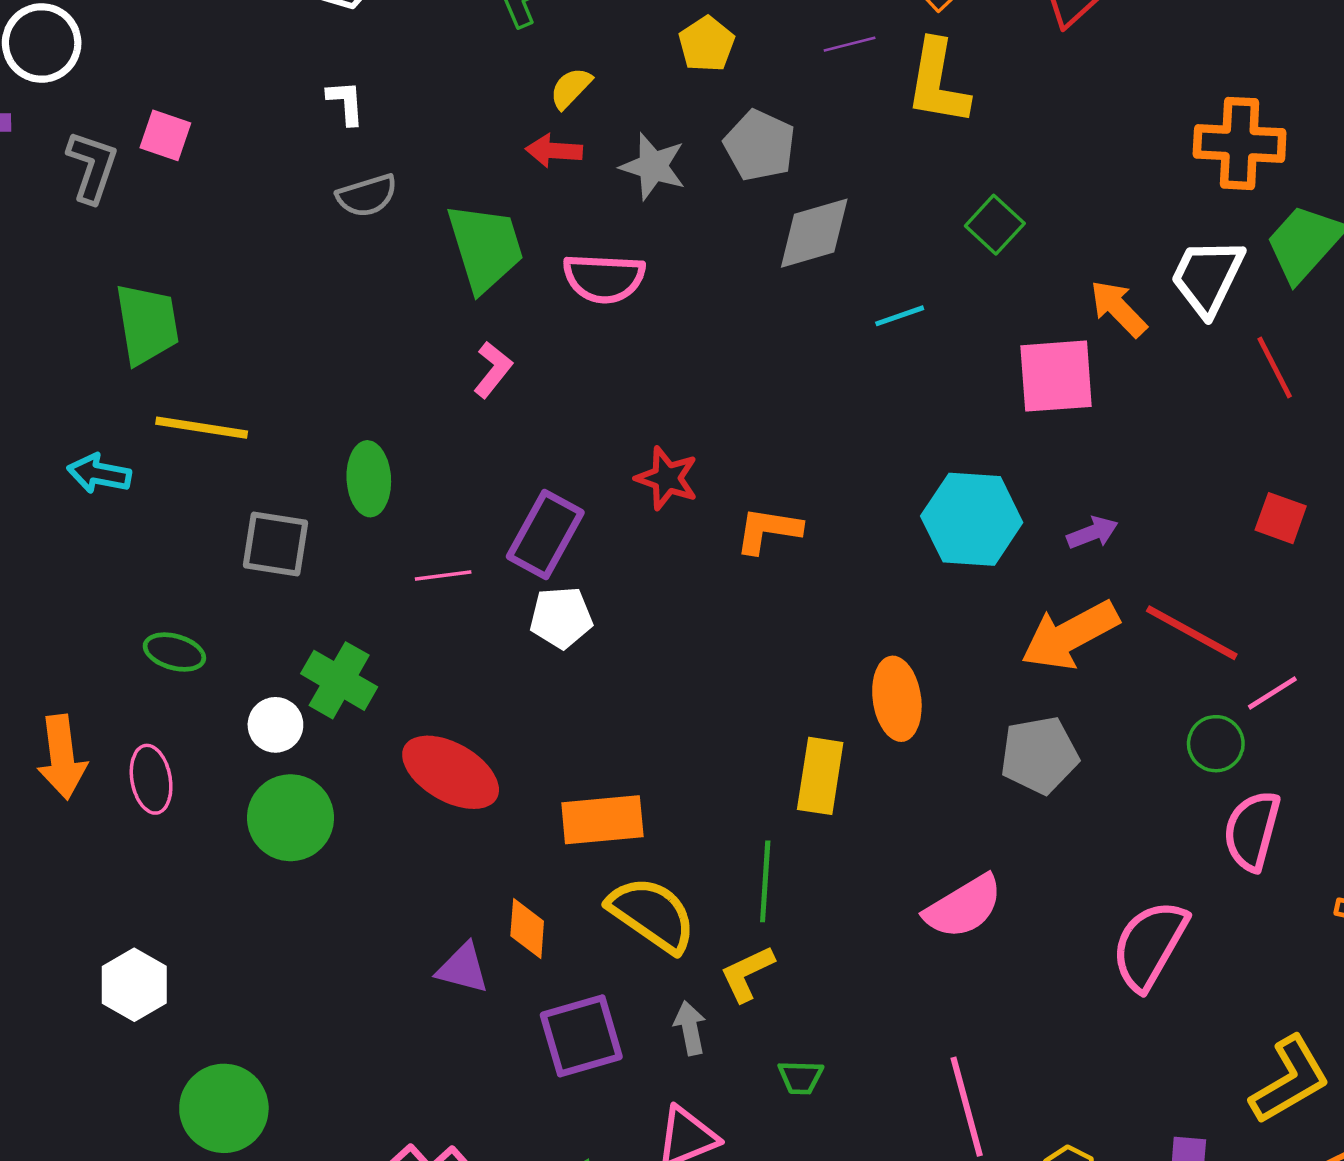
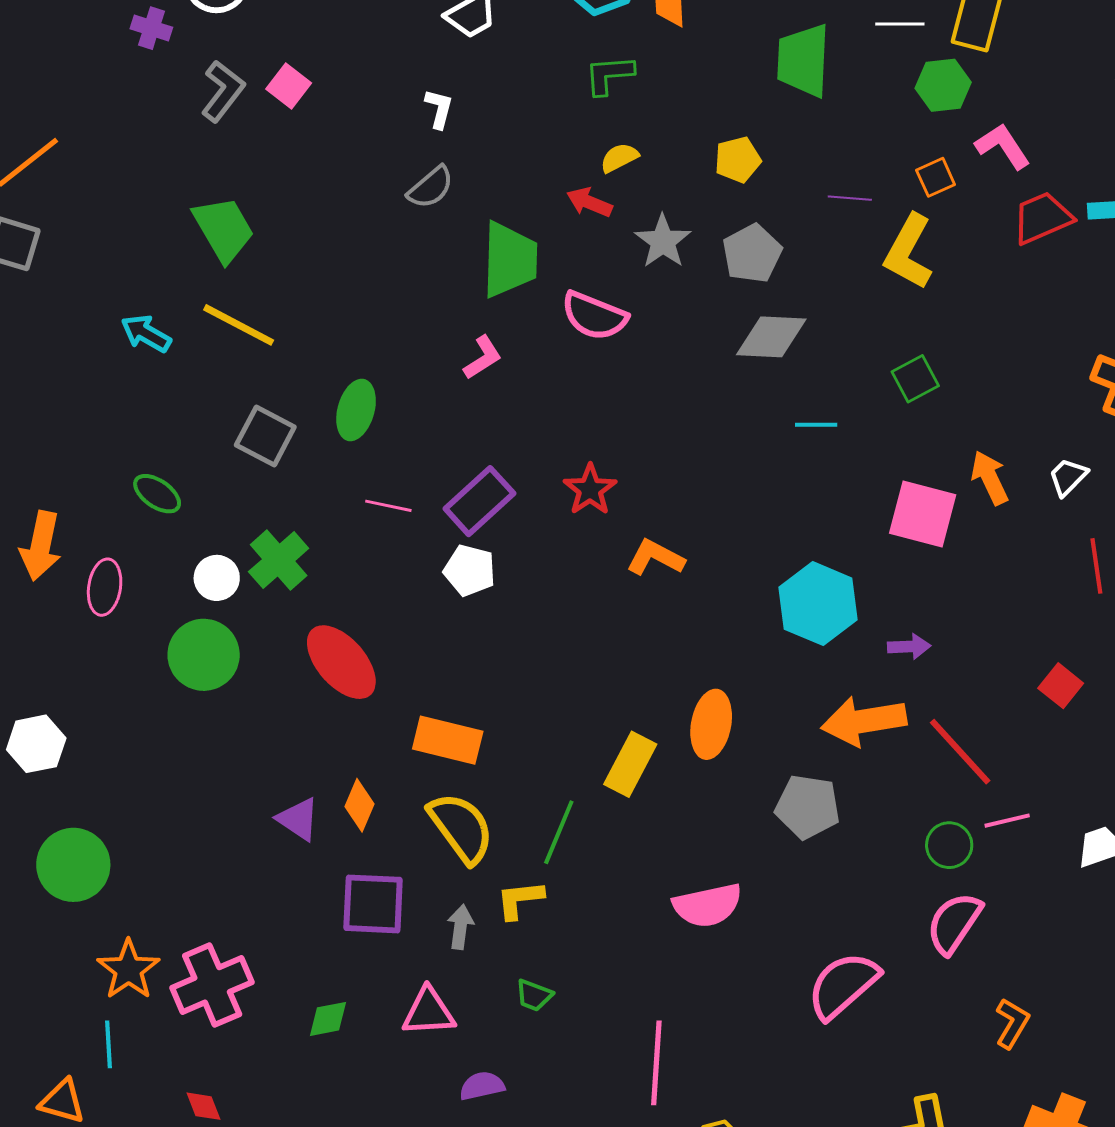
gray semicircle: (367, 196) -> (431, 187), turned -42
white trapezoid: (1207, 277) -> (1068, 477), size x0.6
green trapezoid: (147, 324) -> (224, 229), turned -40

